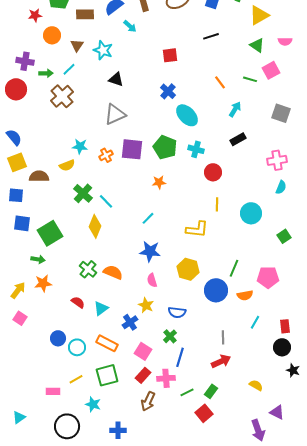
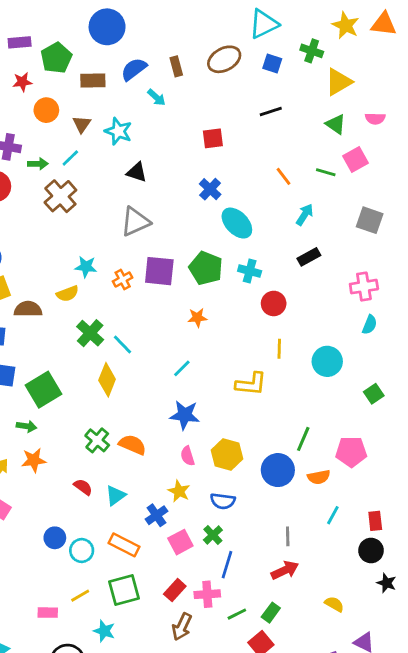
yellow hexagon: (188, 269) -> (227, 455), moved
pink square: (143, 351) -> (180, 542), moved, turned 30

